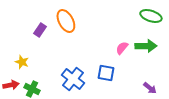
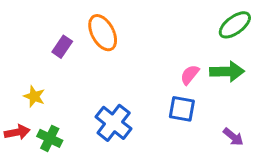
green ellipse: (151, 16) -> (235, 25), turned -55
blue square: (106, 73) -> (182, 109), moved

